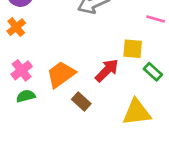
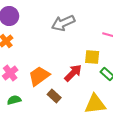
green semicircle: (26, 96) -> (14, 100), moved

